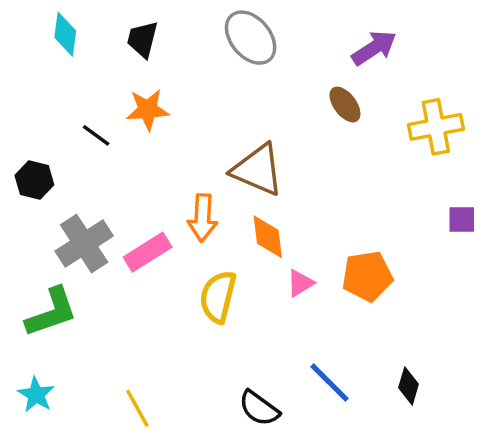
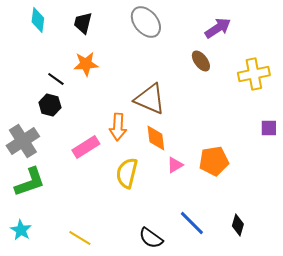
black hexagon: (34, 180) -> (50, 105), moved
gray cross: (84, 244) -> (23, 141), moved
yellow line: (137, 408) -> (80, 238), turned -30

